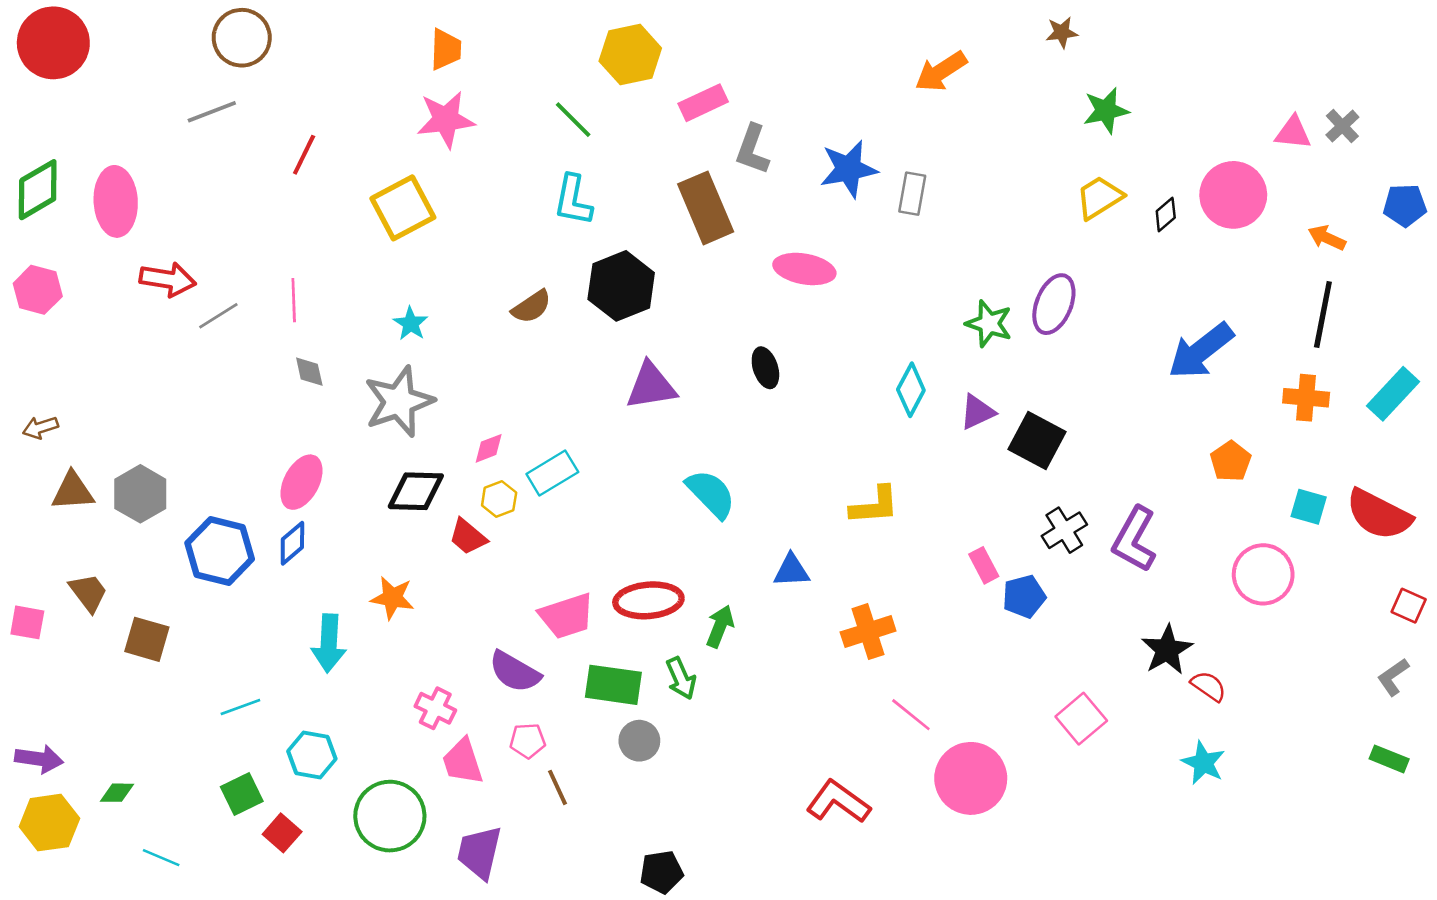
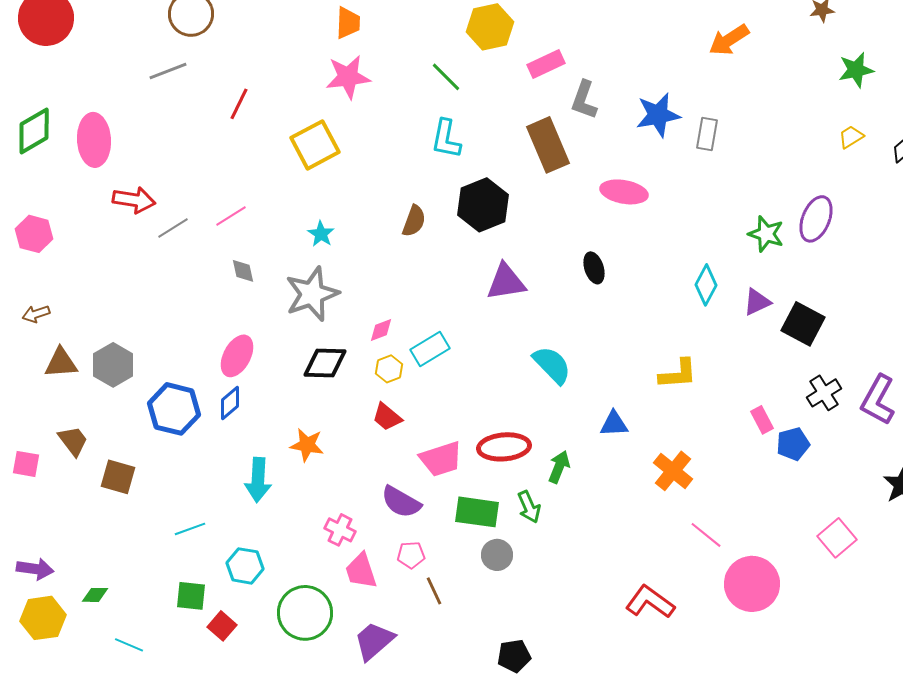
yellow trapezoid: (1099, 198) -> (851, 137), size x0.7
pink hexagon: (38, 290) -> (34, 234), moved
pink line: (294, 300) -> (231, 216), turned 60
brown semicircle: (532, 307) -> (414, 221), turned -36
red trapezoid: (468, 537) -> (387, 417), moved
orange cross: (868, 632) -> (673, 471), turned -33
green square: (242, 794) -> (191, 596), turned 32
purple trapezoid: (480, 852) -> (374, 641), turned 36

